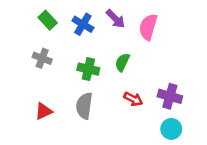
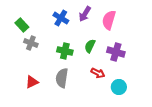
purple arrow: (116, 19) -> (85, 14), turned 77
green rectangle: (48, 20) -> (22, 25), moved
purple cross: (170, 96) -> (116, 52), moved
cyan circle: (171, 129) -> (119, 87), moved

